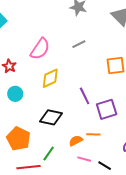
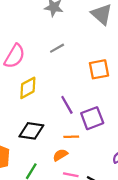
orange line: (93, 134) -> (71, 137), moved

